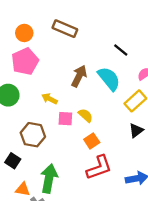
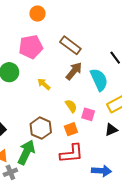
brown rectangle: (65, 29) -> (70, 45), moved
orange circle: (24, 33) -> (38, 14), moved
pink square: (65, 119) -> (88, 114), moved
brown hexagon: (33, 135) -> (41, 128), moved

